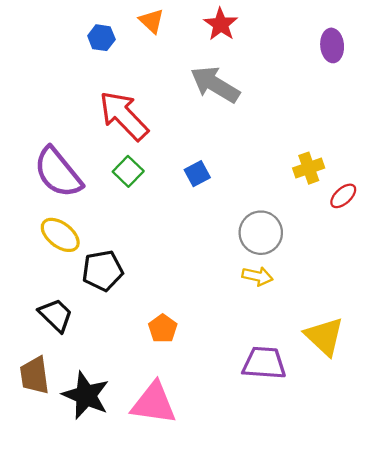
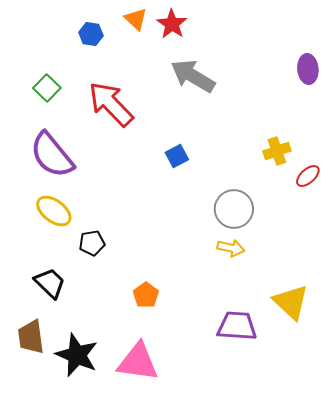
red star: (221, 24) -> (172, 24), moved
purple ellipse: (332, 45) -> (308, 69), moved
green square: (128, 171) -> (47, 88), moved
black pentagon: (103, 271) -> (92, 243), size x0.7

